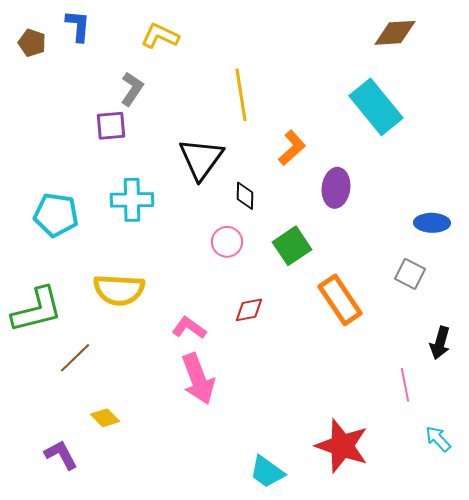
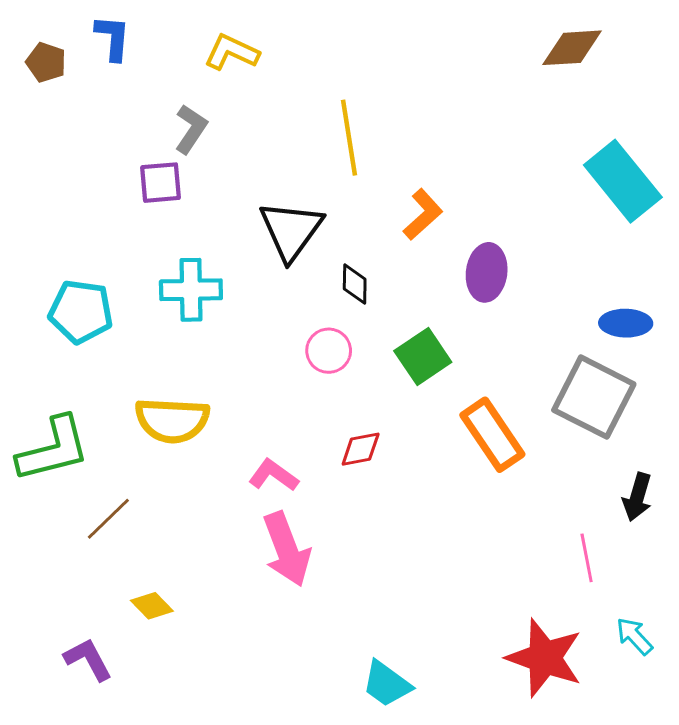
cyan rectangle: (376, 107) -> (623, 181), moved
gray square: (410, 274) -> (594, 397), size x1.8
red star: (342, 446) -> (545, 658), moved

